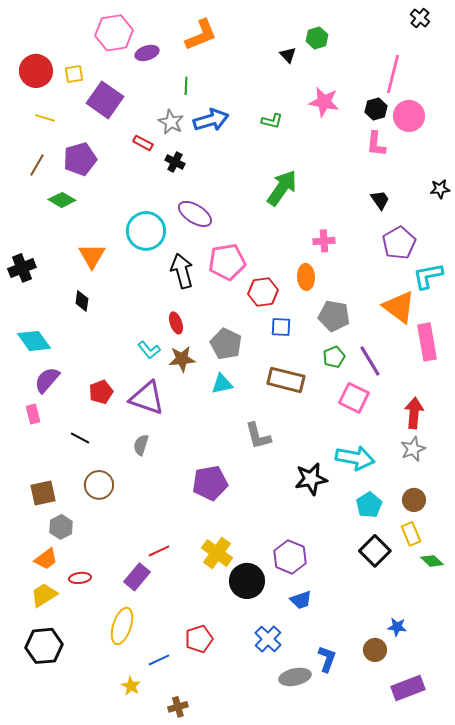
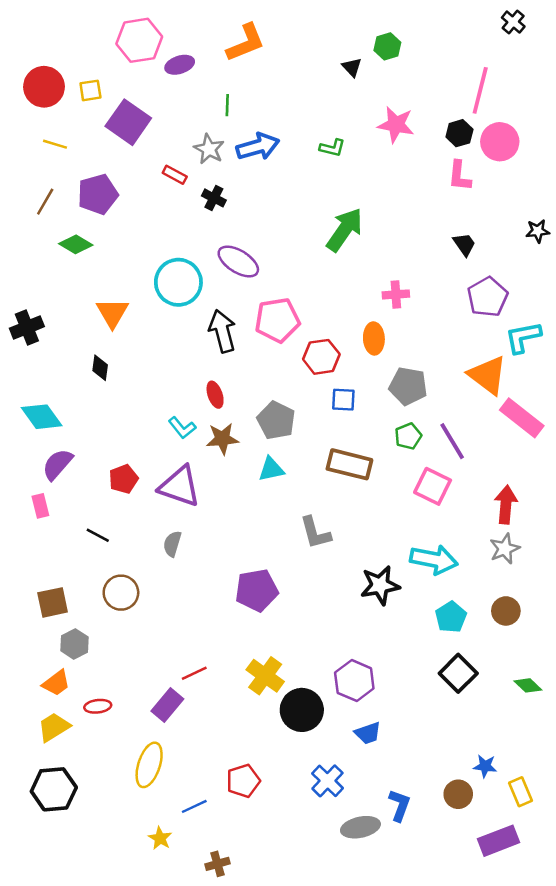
pink rectangle: (427, 342) -> (522, 418), turned -42
yellow rectangle: (411, 534) -> (521, 792), moved

